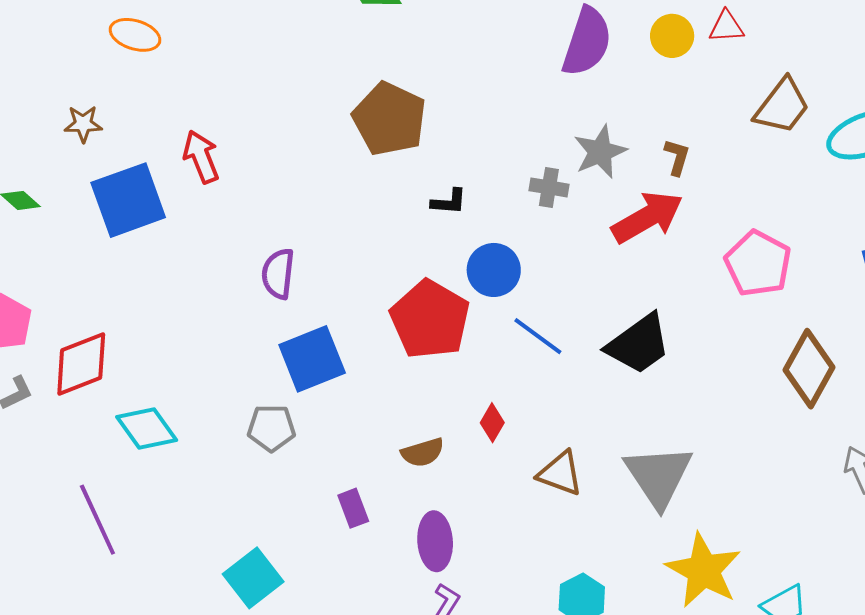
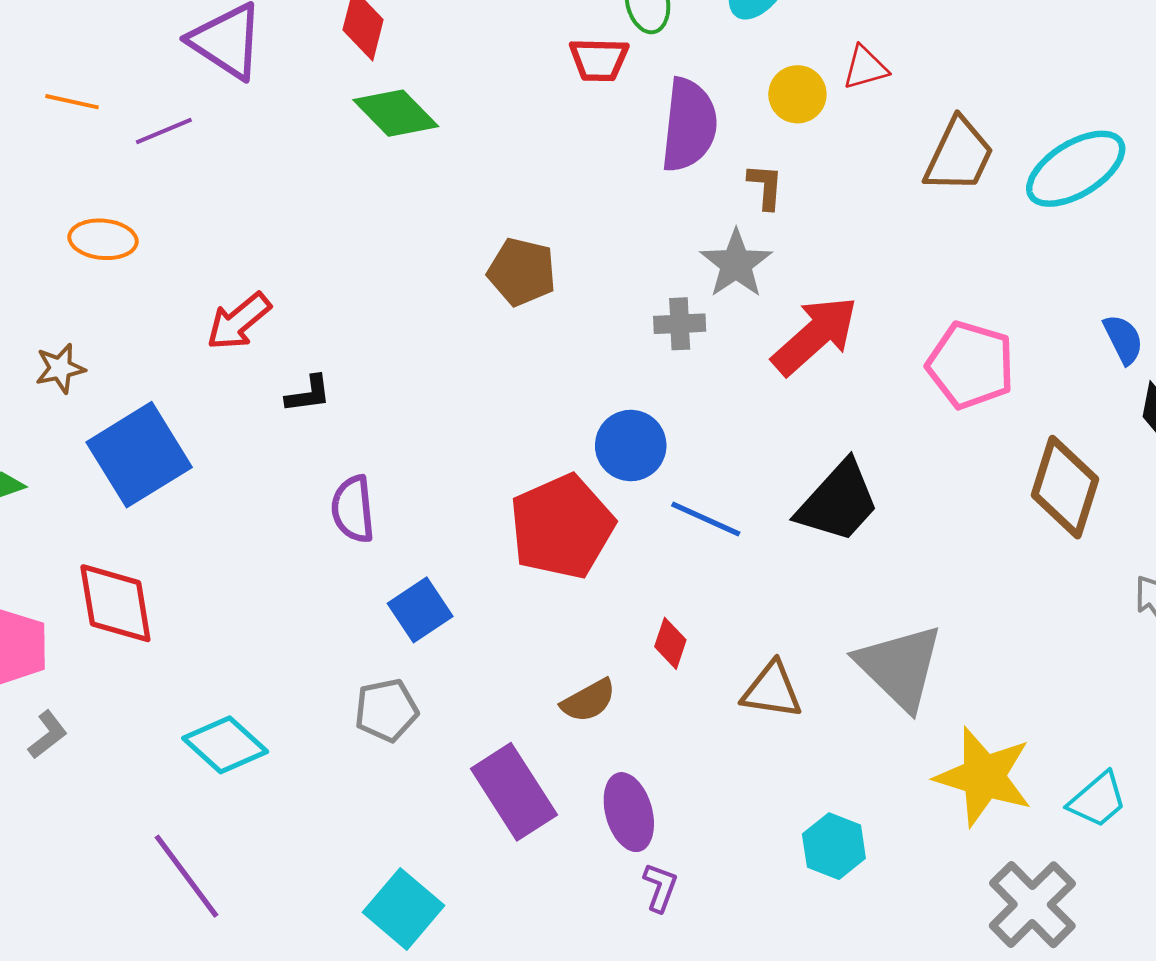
brown pentagon: (389, 119) -> (522, 272), moved, size x0.7
red arrow: (201, 157) -> (239, 321), moved, turned -96
brown L-shape: (677, 157) -> (765, 186), moved
black L-shape: (449, 202) -> (308, 394), moved
red pentagon: (430, 319) -> (562, 527), turned 30
blue square: (312, 359) -> (420, 610), size x0.7
red diamond: (81, 364) -> (115, 603), moved, turned -66
purple rectangle: (353, 508) -> (514, 792), size x1.8

